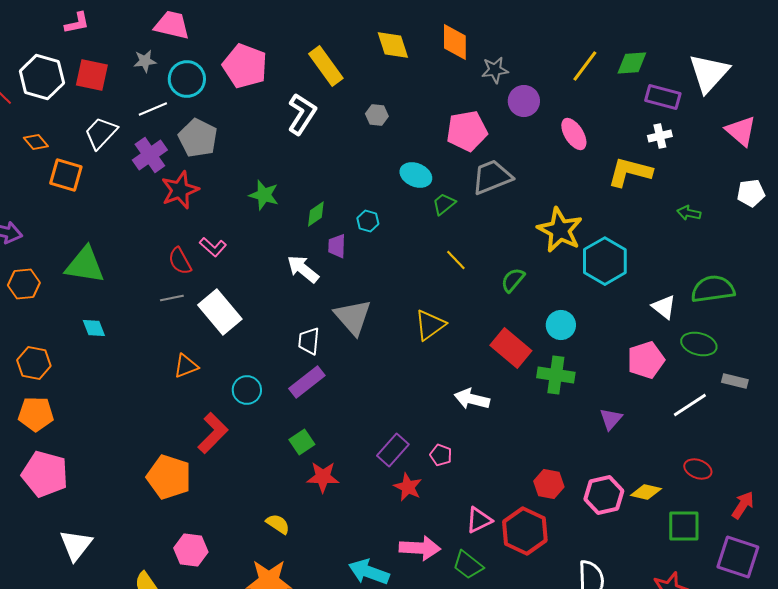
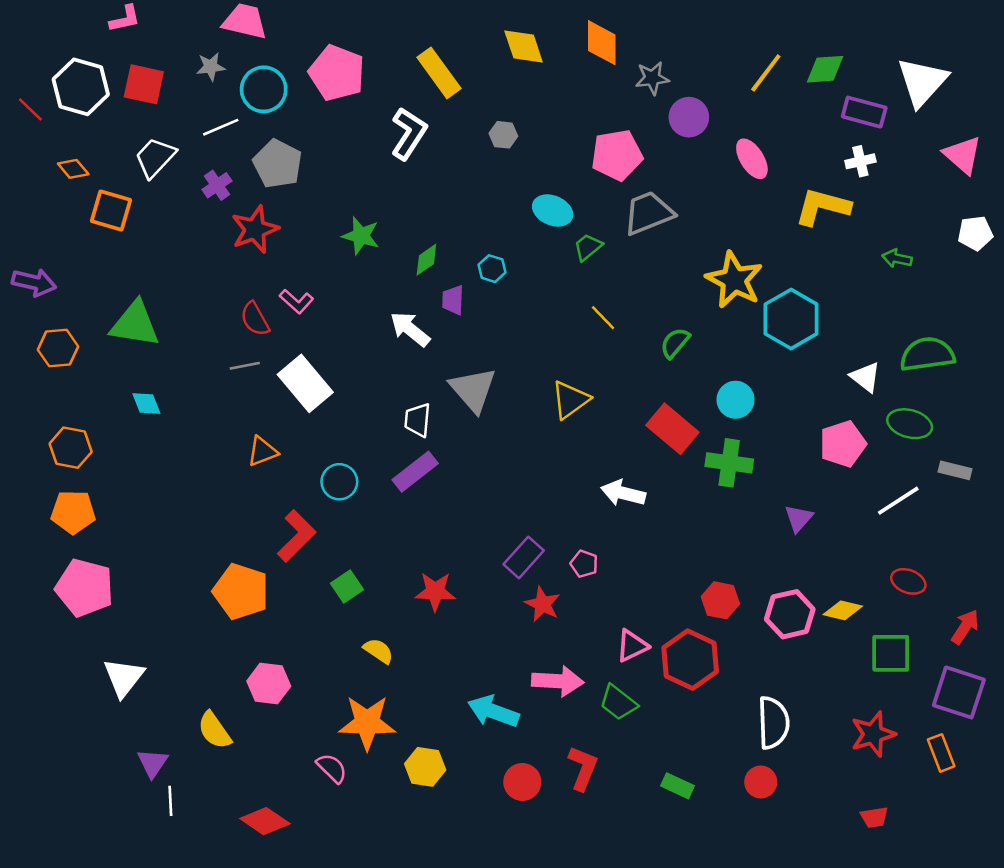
purple cross: (150, 155) -> (217, 185), size x0.7
green square: (302, 442) -> (347, 586), moved

